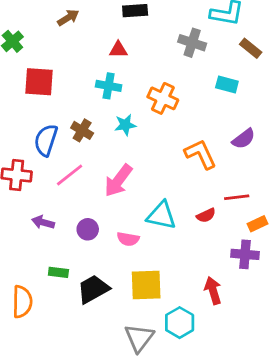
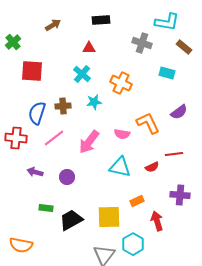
cyan cross: (109, 86) -> (82, 74), turned 30
brown cross: (82, 130) -> (63, 106), turned -35
orange rectangle: (258, 224) -> (137, 201), moved
pink semicircle: (128, 239) -> (122, 134), moved
orange semicircle: (22, 302) -> (21, 245), moved, turned 100

